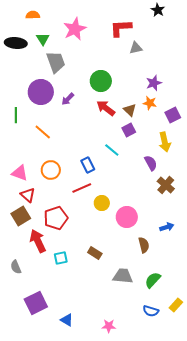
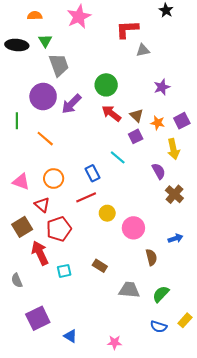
pink star: (75, 29) -> (79, 17), moved
purple arrow: (68, 99) -> (71, 104), size x1.5
orange star: (150, 103) -> (158, 123), moved
red triangle: (28, 195) -> (42, 205), moved

